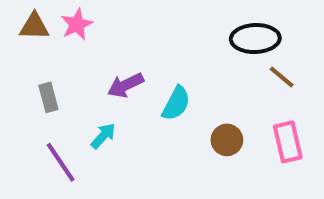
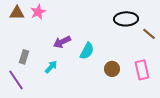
brown line: (282, 77) -> (149, 34), moved
gray rectangle: (48, 97) -> (24, 57), moved, turned 32
purple line: (61, 162) -> (16, 80), moved

